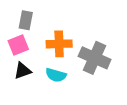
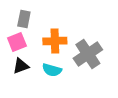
gray cross: (95, 58) -> (88, 54), turned 32

